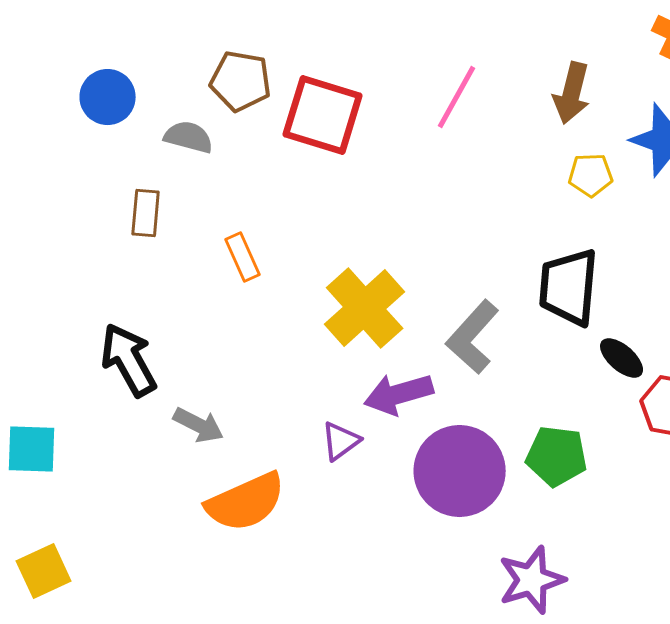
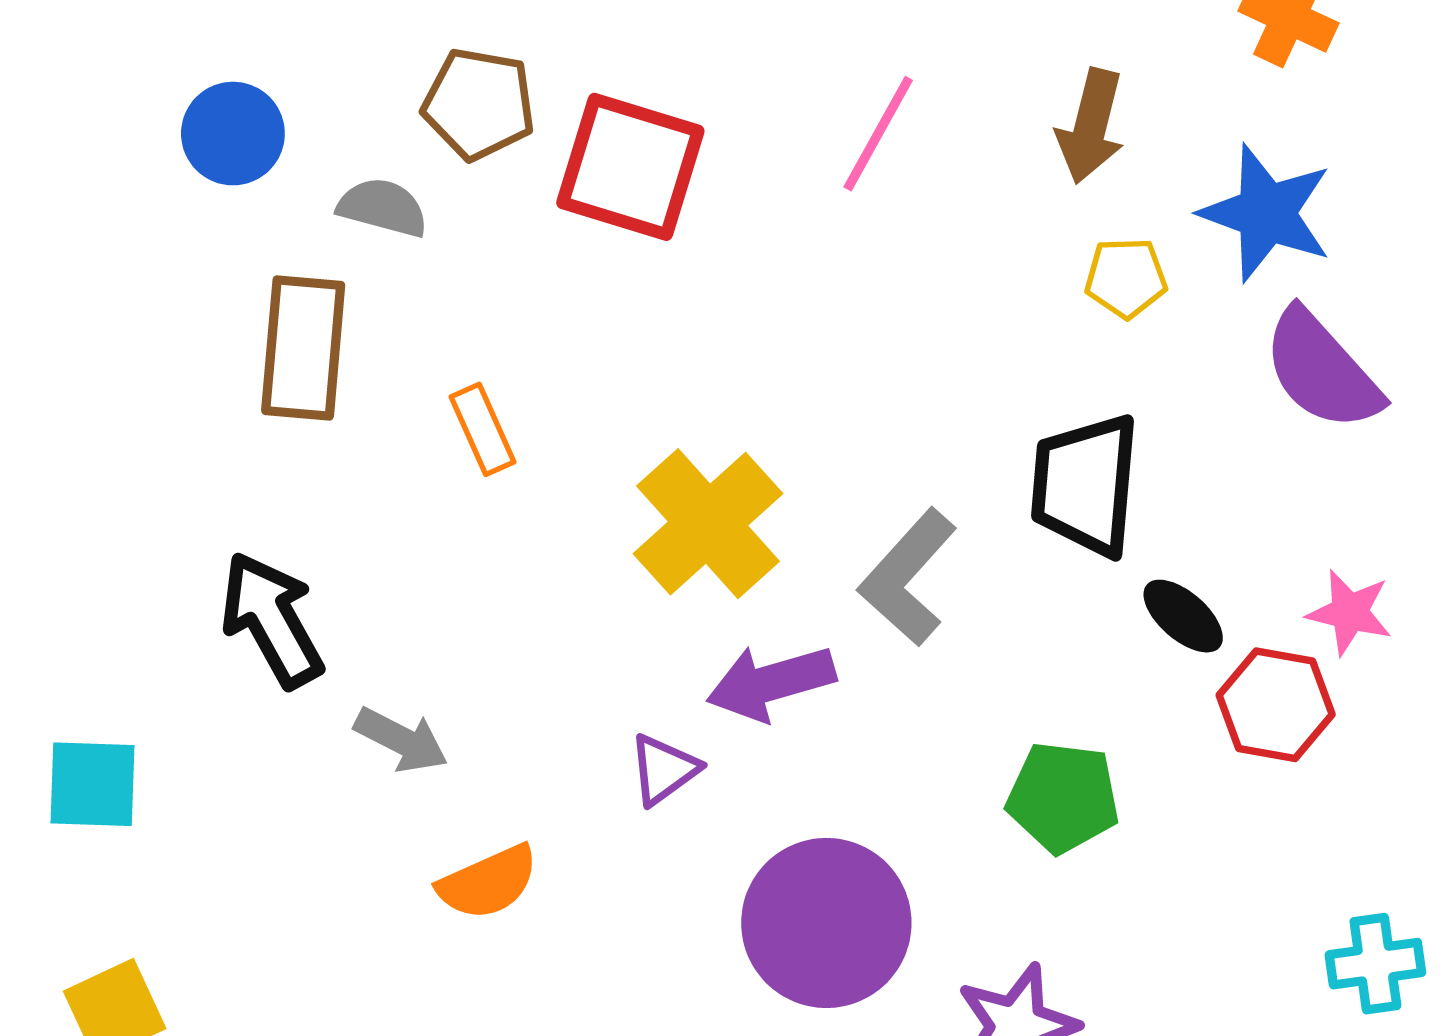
brown rectangle: (146, 213) -> (303, 348), size x1.6
purple circle: (460, 471) -> (826, 923), moved
orange semicircle: (246, 502) -> (488, 882), size x0.7

